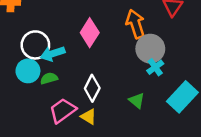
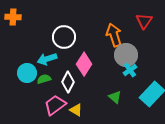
pink diamond: (90, 33) -> (84, 64), moved
white circle: (35, 45) -> (64, 37), moved
white diamond: (92, 88) -> (68, 82), moved

